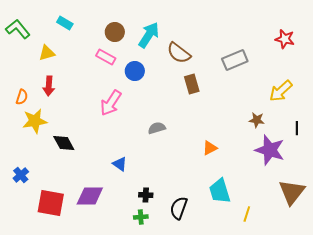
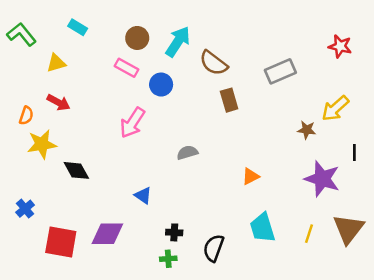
red arrow: (49, 86) -> (58, 102), turned -66
brown star: (257, 120) -> (307, 130), moved
yellow line: (247, 214) -> (309, 234), moved

